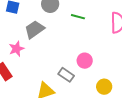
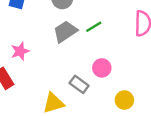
green line: (78, 17) -> (94, 27), moved, turned -48
gray trapezoid: (35, 29) -> (65, 32), moved

